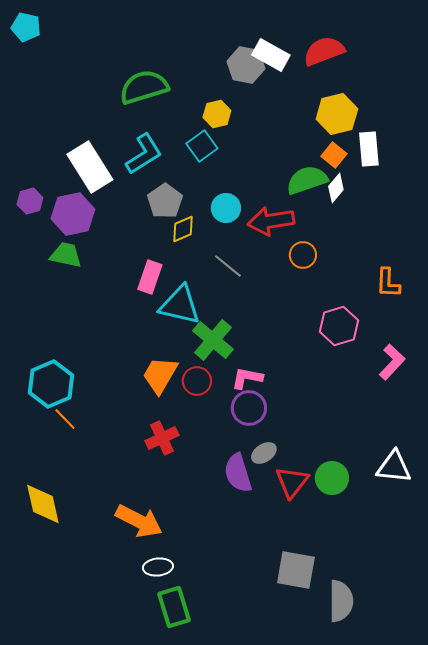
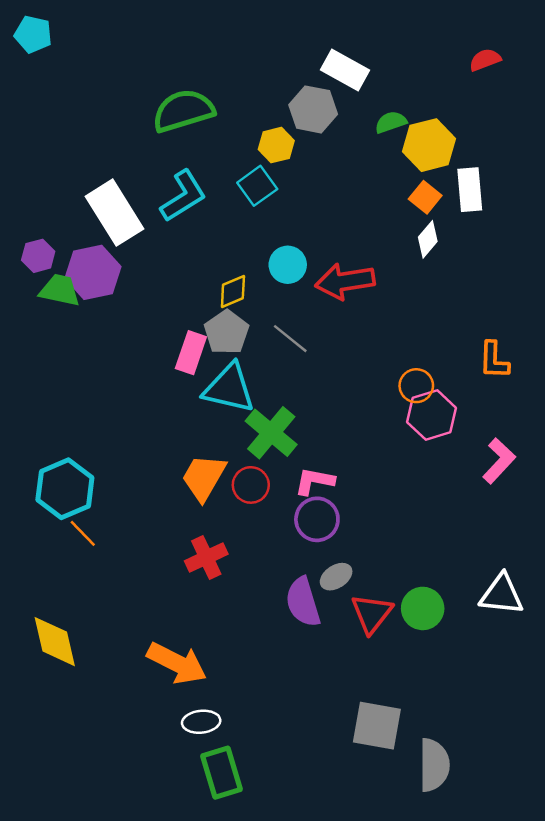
red semicircle: (324, 51) -> (485, 60), moved, size x0.6
gray hexagon: (246, 65) -> (313, 109), moved
green semicircle: (307, 180) -> (391, 122), moved, size x0.6
gray pentagon: (165, 201) -> (227, 332), moved
green trapezoid: (66, 255) -> (60, 290), moved
orange circle: (303, 255) -> (416, 386), moved

